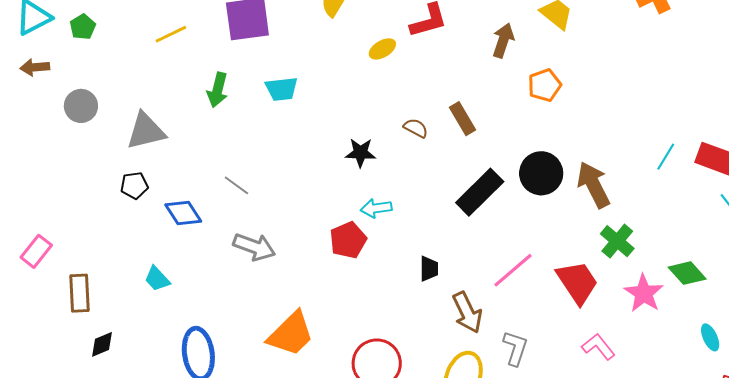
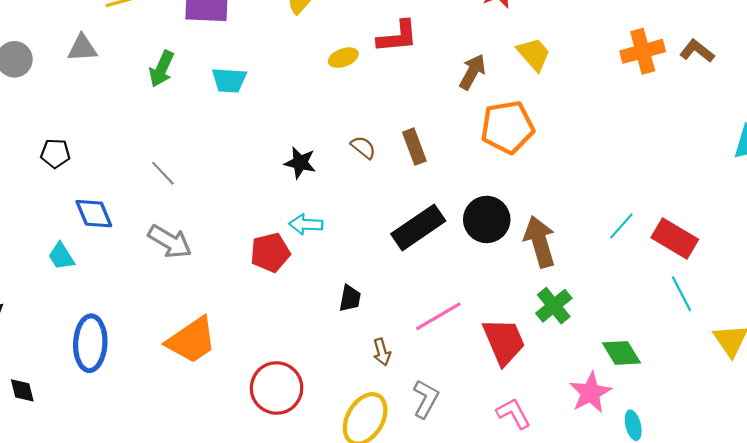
orange pentagon: (545, 85) -> (507, 127), size x1.5
gray triangle: (146, 131) -> (82, 48), moved, size x0.7
blue diamond: (183, 213) -> (94, 214), moved
pink star: (644, 293) -> (590, 393), moved
brown arrow: (467, 313) -> (382, 352), size x0.6

